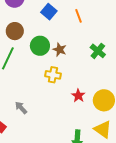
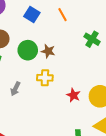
green cross: (98, 51) -> (92, 39), moved
gray arrow: (21, 108) -> (15, 89), moved, turned -104

